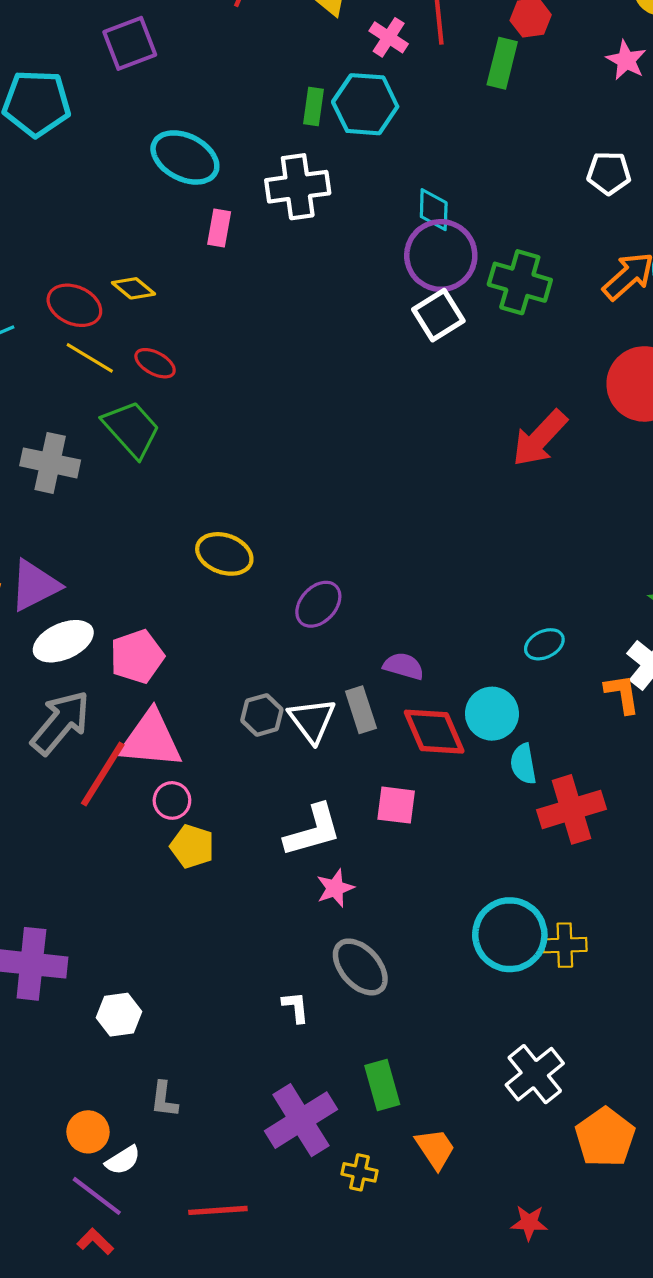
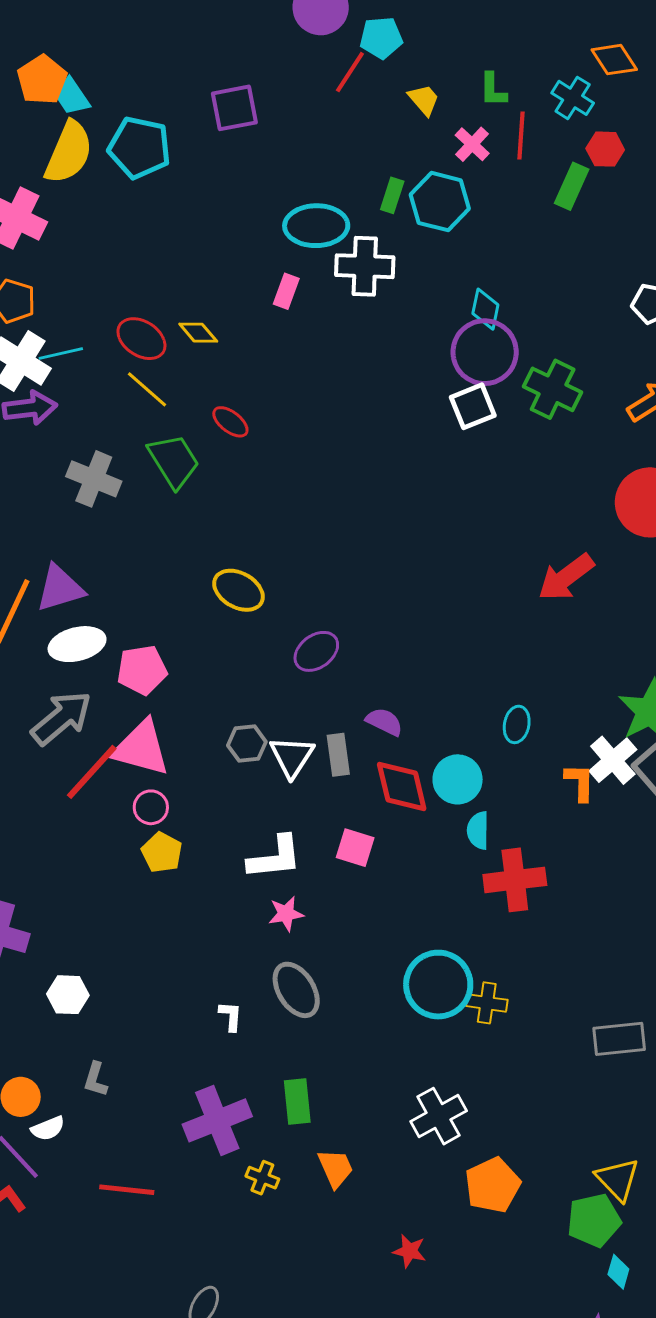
cyan ellipse: (185, 157) -> (316, 226), moved, turned -38
red ellipse: (155, 363) -> (230, 422), moved
red arrow: (540, 438) -> (566, 577), moved
cyan ellipse: (544, 644) -> (517, 724), turned -63

